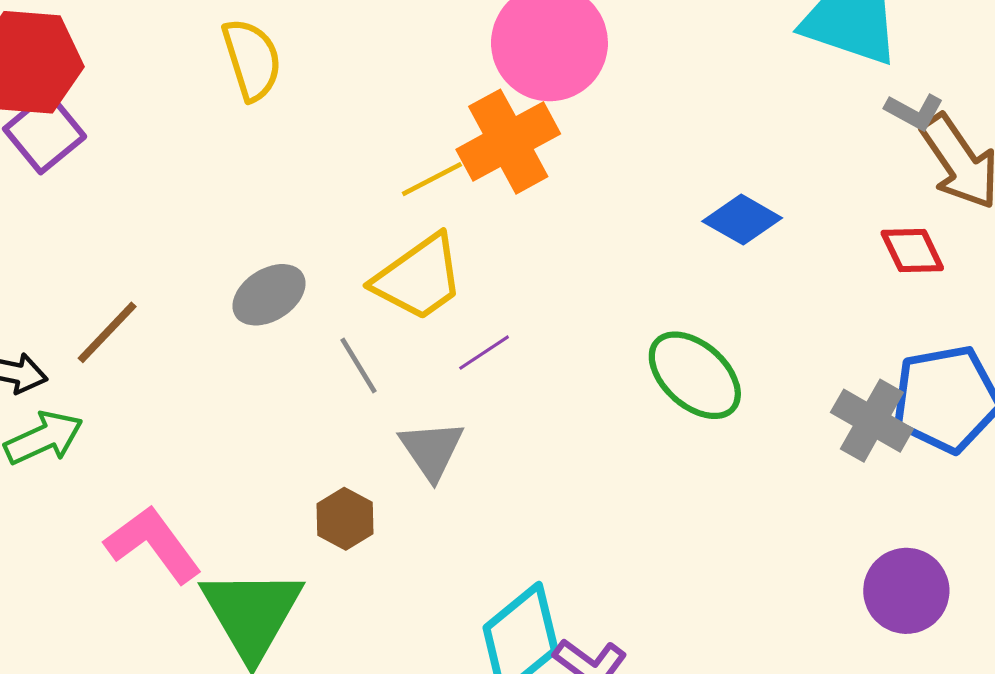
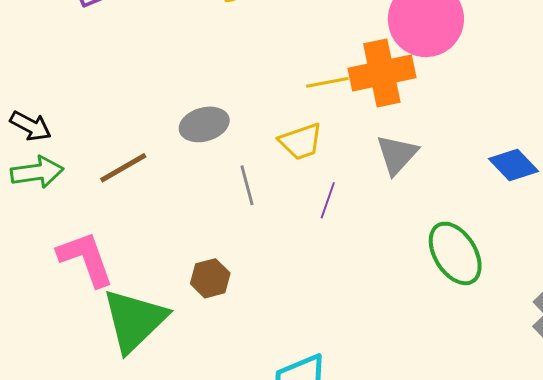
yellow trapezoid: (419, 278) -> (301, 142), size x0.7
brown line: (107, 332) -> (123, 168), moved
purple line: (484, 353) -> (328, 200), turned -54
gray triangle: (432, 450) -> (397, 155), moved

